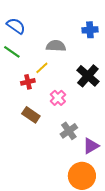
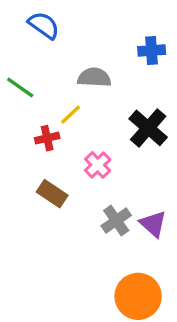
blue semicircle: (16, 26) -> (44, 25), moved
purple triangle: (91, 146) -> (153, 224), moved, turned -48

